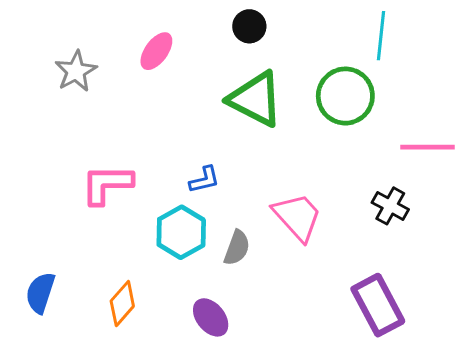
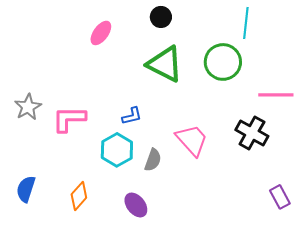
gray star: (76, 71) -> (28, 107), moved
black cross: (390, 206) -> (252, 133), size x1.4
purple rectangle: (378, 305) -> (280, 197), moved, size x0.6

